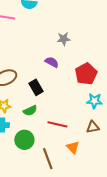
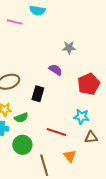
black rectangle: (36, 87) -> (38, 94), turned 42
cyan star: (94, 101) -> (81, 117), moved
green semicircle: (30, 111) -> (21, 118), moved

